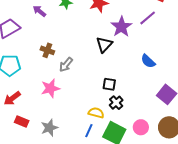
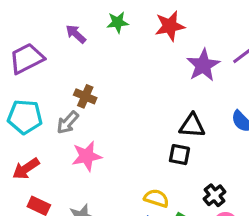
black triangle: (104, 45) -> (192, 126), moved, turned 48
gray arrow: (66, 65) -> (68, 122), moved
black cross: (116, 103) -> (215, 195), moved

